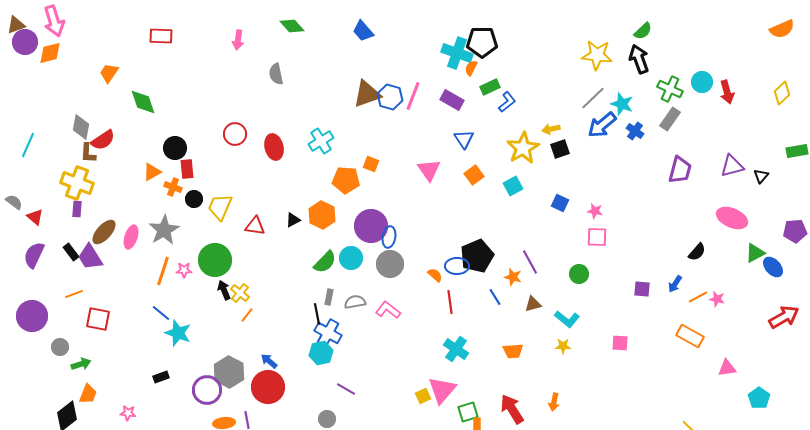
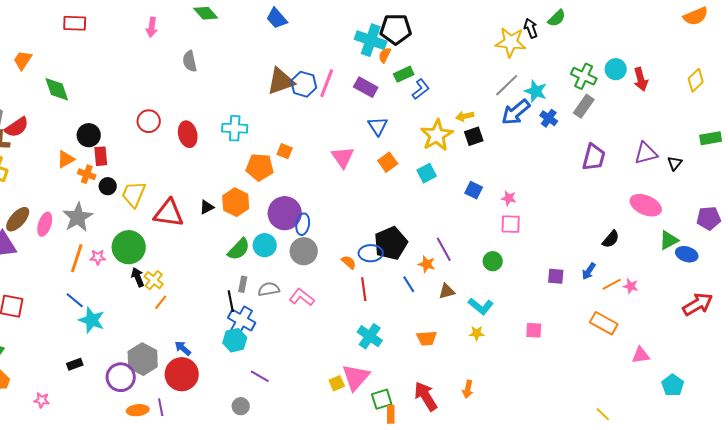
black arrow: (639, 59) -> (531, 28), moved, size x0.7
cyan cross: (321, 141) -> (235, 128), turned 35
red triangle: (255, 226) -> (169, 213), size x1.5
blue ellipse: (773, 267) -> (687, 254), turned -30

